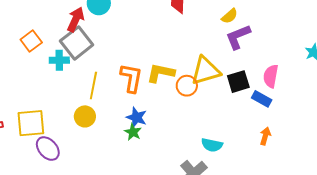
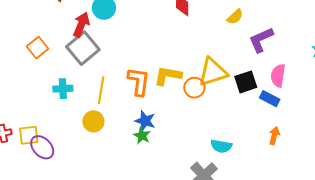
purple L-shape: (238, 37) -> (261, 40), moved
cyan cross: (59, 60) -> (63, 89), moved
yellow square: (31, 123) -> (29, 135), moved, size x0.7
purple ellipse: (48, 149) -> (42, 147), moved

